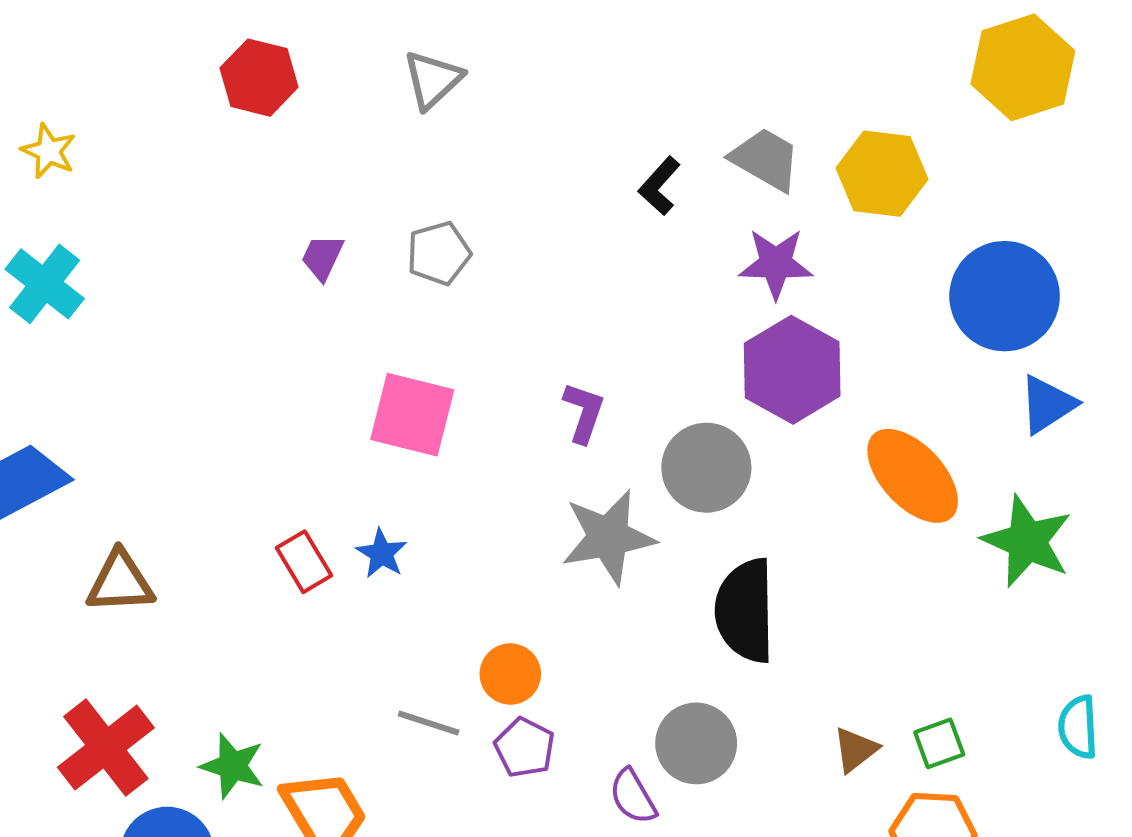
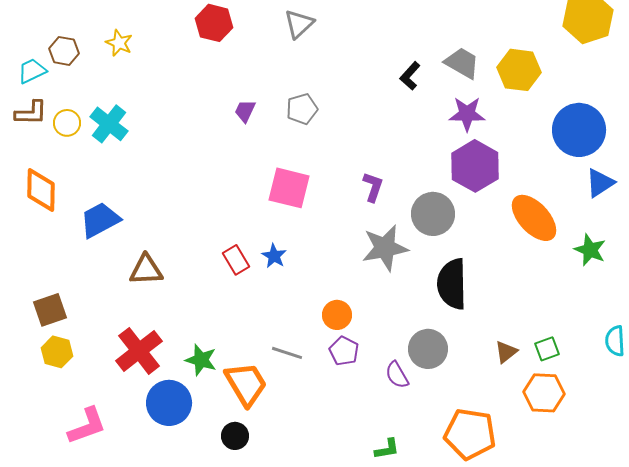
yellow star: (49, 151) -> (119, 43), moved
green star: (1027, 541) -> (590, 250), size x0.7
gray line: (429, 723) -> (287, 353), moved

